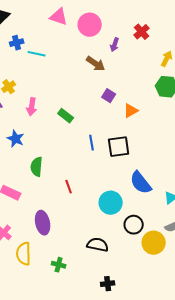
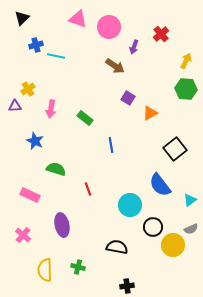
black square: (119, 147) -> (175, 149), moved, turned -30
green semicircle: (37, 167) -> (56, 169), turned 102
yellow semicircle: (24, 254) -> (45, 270), moved

